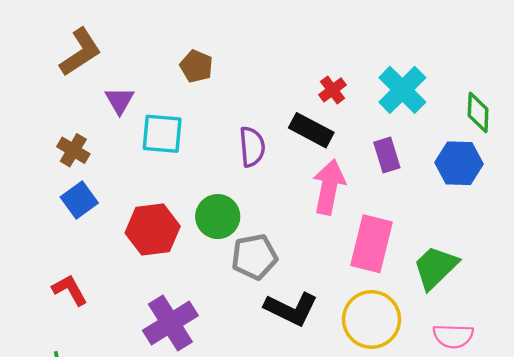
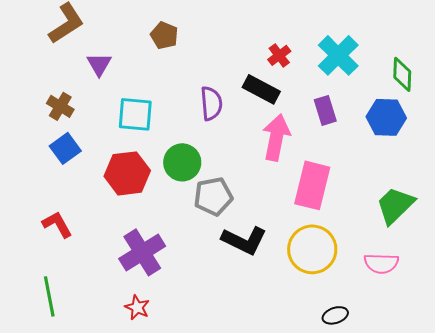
cyan square: (162, 134) -> (135, 114), moved
green trapezoid: (435, 267) -> (395, 205), moved

